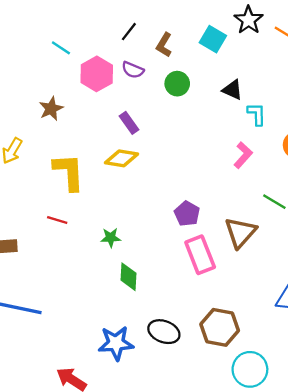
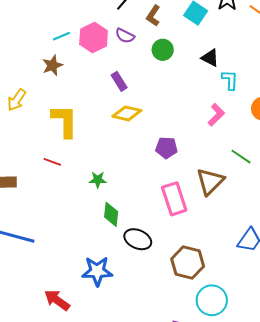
cyan line: (61, 48) -> (62, 36), moved, turned -60
yellow diamond: (121, 158) -> (127, 113), moved
purple pentagon: (187, 214) -> (166, 148), moved, turned -30
black ellipse: (164, 332) -> (138, 239), moved

